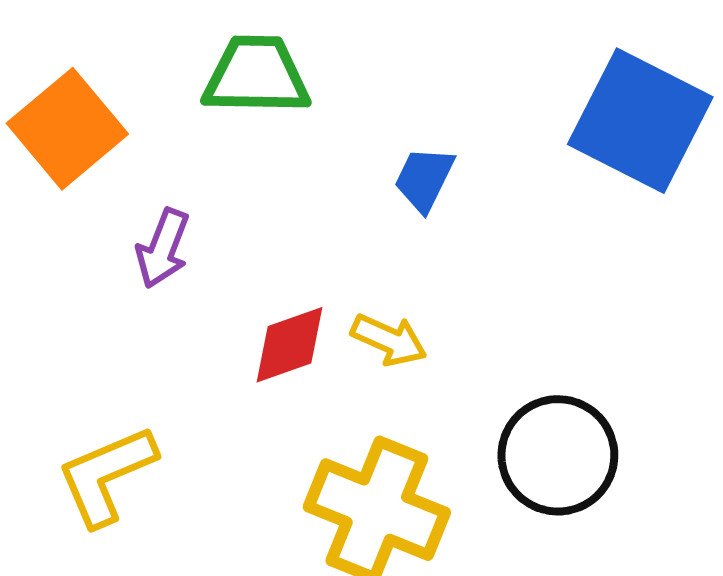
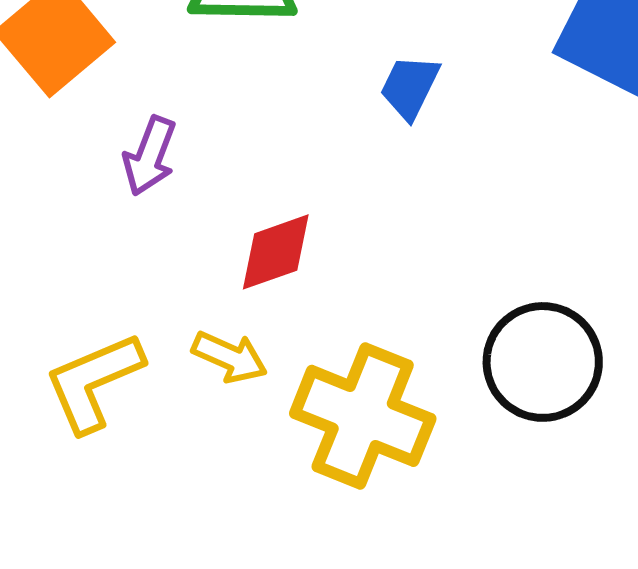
yellow arrow: (389, 340) -> (230, 357), moved

